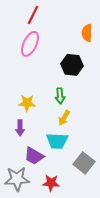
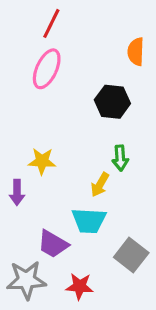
green arrow: (60, 96) -> (120, 158), moved
purple arrow: (20, 128) -> (17, 192), moved

